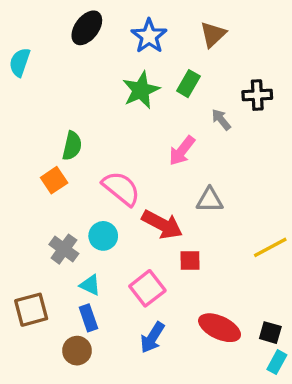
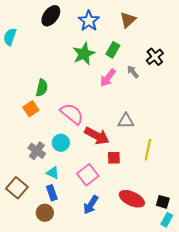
black cross: (257, 95) -> (155, 57), turned -36
pink arrow: (182, 151) -> (108, 78), moved
yellow line: (270, 247) -> (148, 150), moved, turned -50
brown square: (31, 310) -> (17, 188), turned -35

